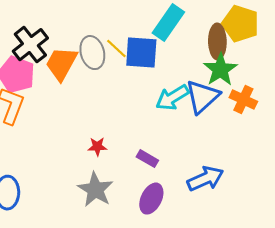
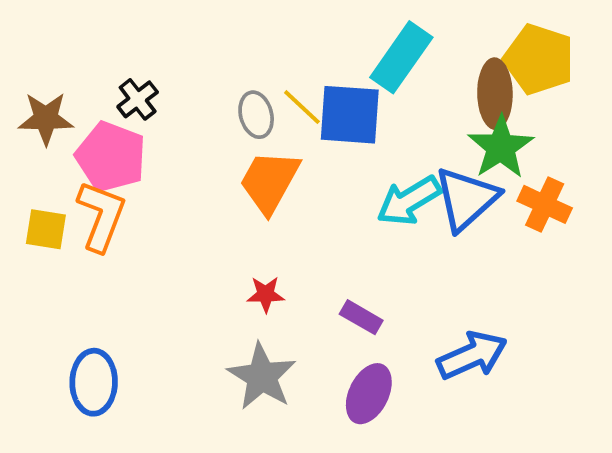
black cross: (30, 45) -> (138, 99), size x0.6
gray ellipse: (92, 53) -> (256, 115), size x0.7
orange trapezoid: (61, 64) -> (269, 182), moved

